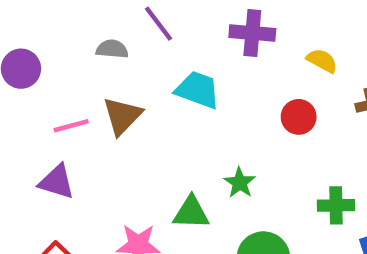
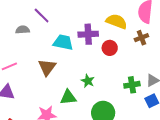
purple cross: (252, 33) -> (88, 34), moved
yellow semicircle: (322, 61) -> (117, 21), size x1.5
brown triangle: (122, 116) -> (47, 67), moved

